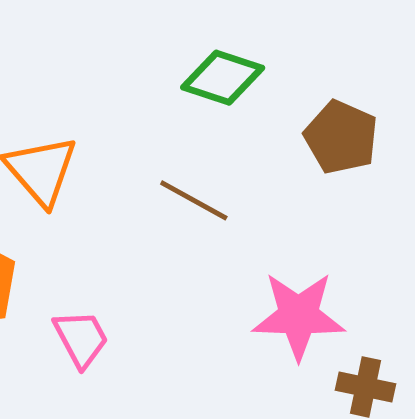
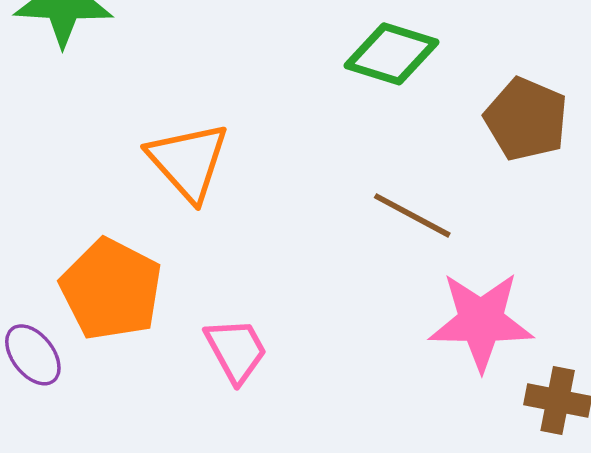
brown line: (194, 200) -> (412, 215), moved

